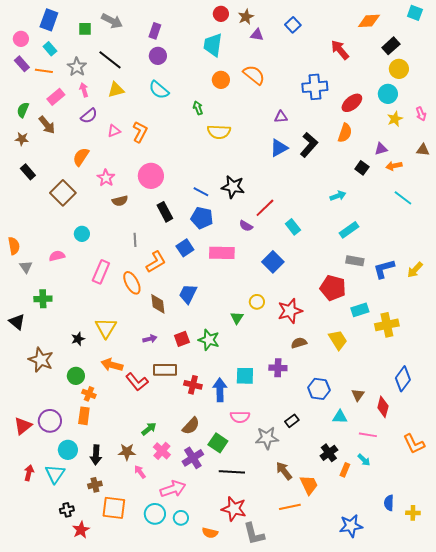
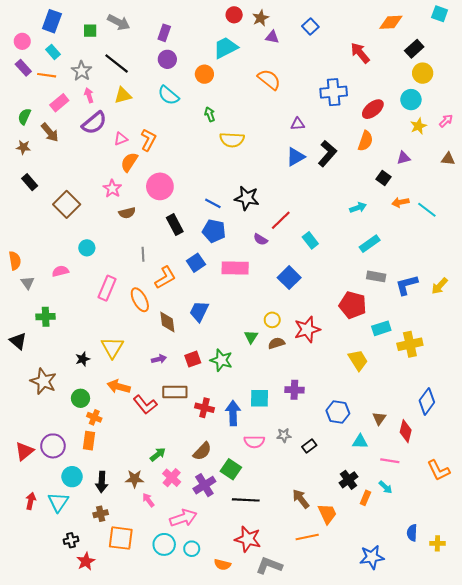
cyan trapezoid: (213, 45) -> (226, 48), turned 55
orange circle: (221, 80) -> (204, 74), moved
pink arrow: (421, 114) -> (446, 121), turned -112
purple semicircle: (89, 116) -> (94, 123), size x1.4
orange semicircle: (81, 157) -> (129, 162), moved
orange arrow: (394, 166) -> (400, 202), moved
brown semicircle: (299, 343) -> (276, 343), moved
gray star: (267, 438) -> (284, 435), moved, size x0.6
gray L-shape: (254, 534) -> (269, 566), turned 125

